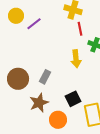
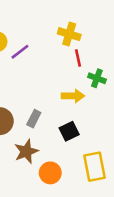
yellow arrow: (76, 59) -> (73, 96), turned -84
black square: (73, 99) -> (69, 131), moved

